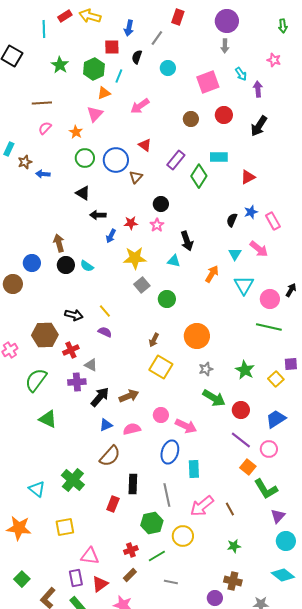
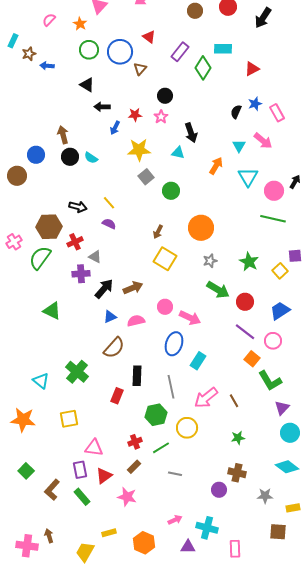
green semicircle: (36, 380) -> (40, 258), moved
cyan rectangle: (194, 469) -> (198, 361), turned 36

